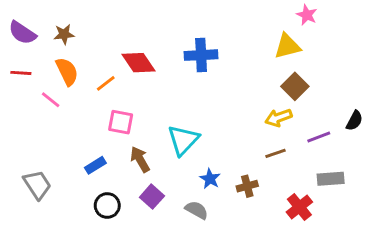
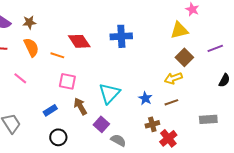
orange line: (106, 83) -> (57, 55), turned 56
pink line: (51, 100) -> (20, 78), moved
purple line: (319, 137) -> (215, 48), moved
blue star: (210, 179) -> (145, 98), moved
purple square: (152, 197) -> (101, 124), moved
red cross: (299, 207) -> (168, 138), moved

